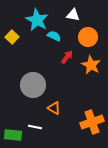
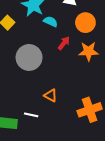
orange star: (91, 65) -> (89, 51), turned -30
gray circle: (33, 85) -> (29, 57), moved

